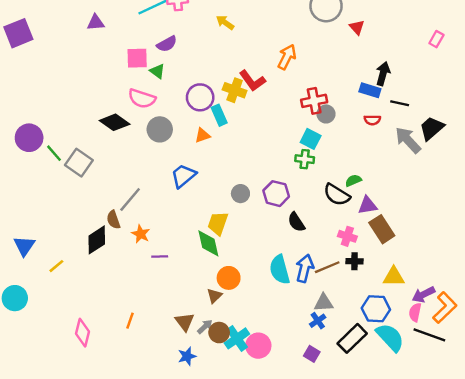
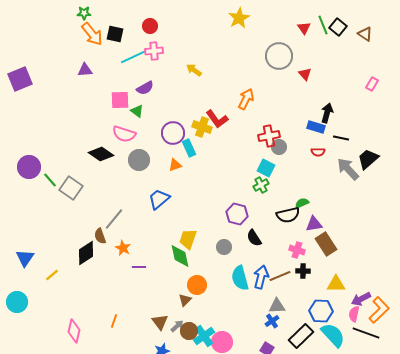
green cross: (305, 159) -> (261, 185), turned -35
gray circle: (240, 194) -> (224, 247), moved
black semicircle: (337, 195) -> (288, 215), turned -45

